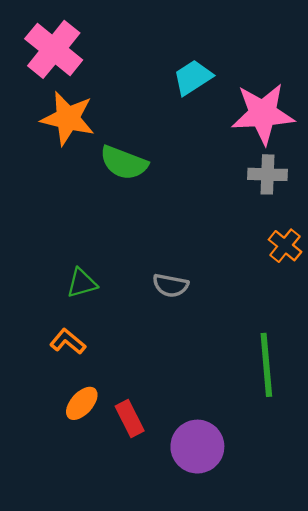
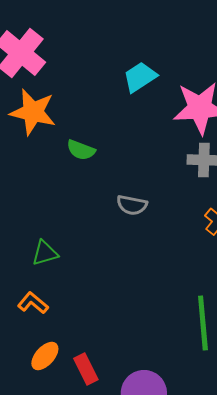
green semicircle: (124, 163) -> (81, 150), size x0.7
gray semicircle: (171, 285) -> (132, 205), moved

